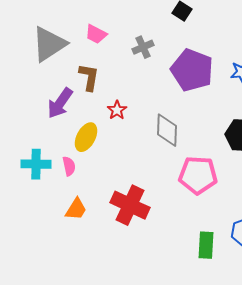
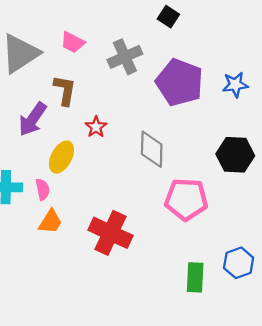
gray cross: (143, 47) -> (125, 57), size x1.4
orange trapezoid: (76, 209) -> (50, 222), moved

